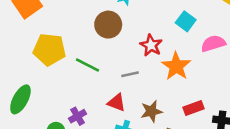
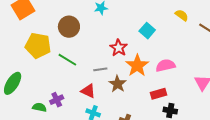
brown circle: (108, 25) -> (69, 27), moved
pink semicircle: (213, 44) -> (166, 65), moved
red rectangle: (193, 108) -> (158, 94), moved
brown star: (151, 111) -> (117, 84), moved, turned -30

